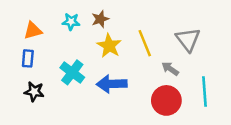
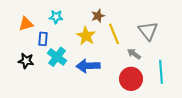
brown star: (100, 19) -> (98, 16), moved
blue rectangle: (28, 58) -> (43, 39), moved
black star: (34, 92) -> (26, 61), moved

